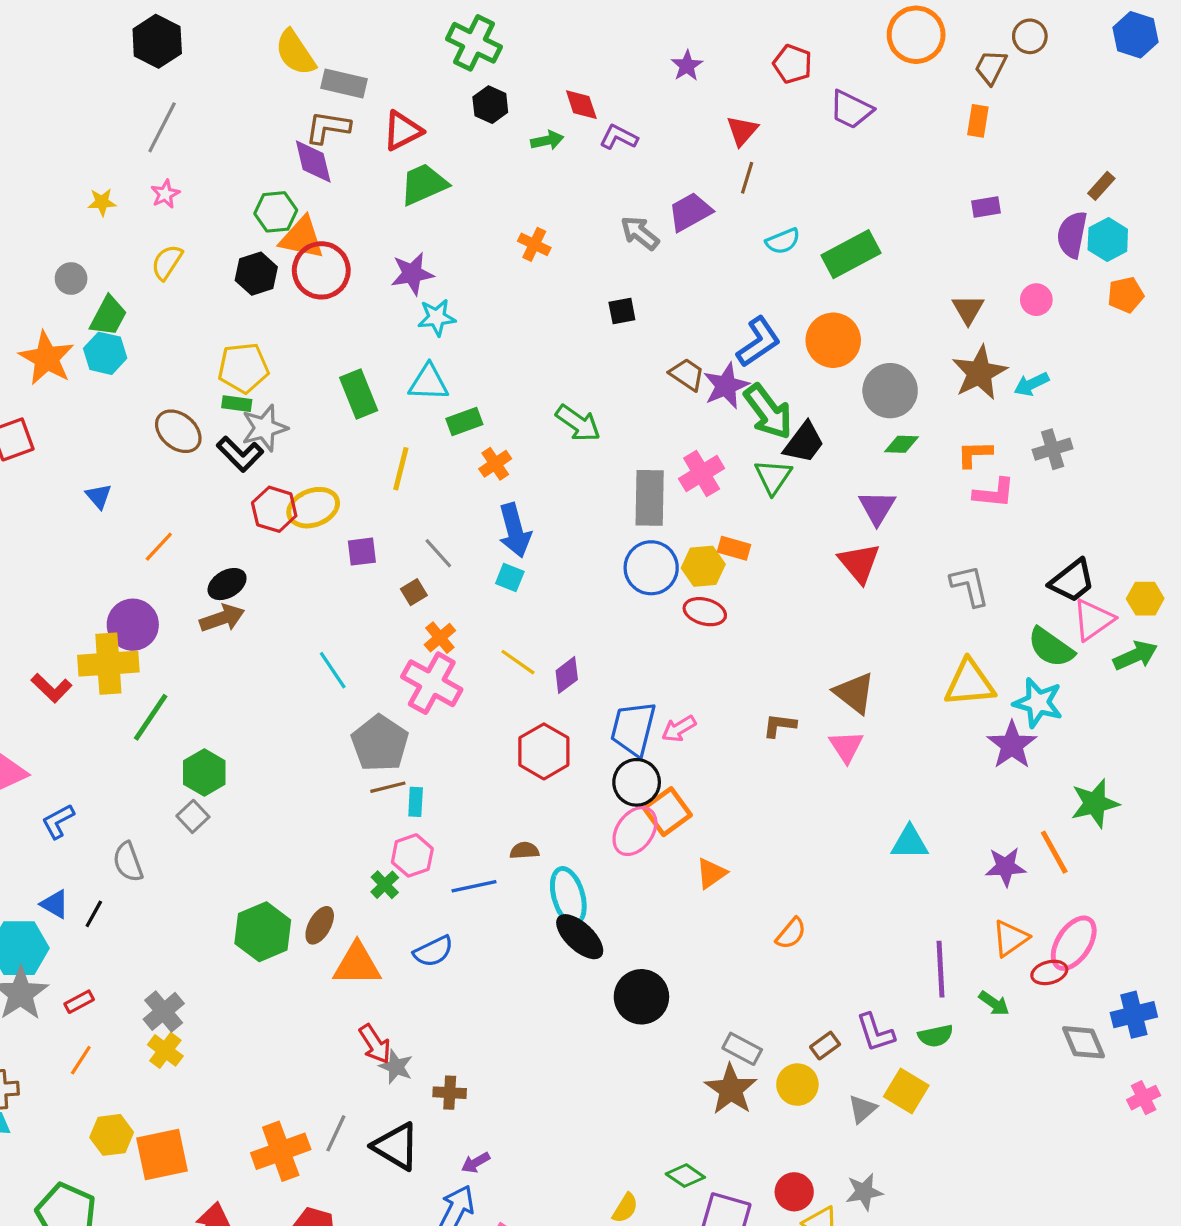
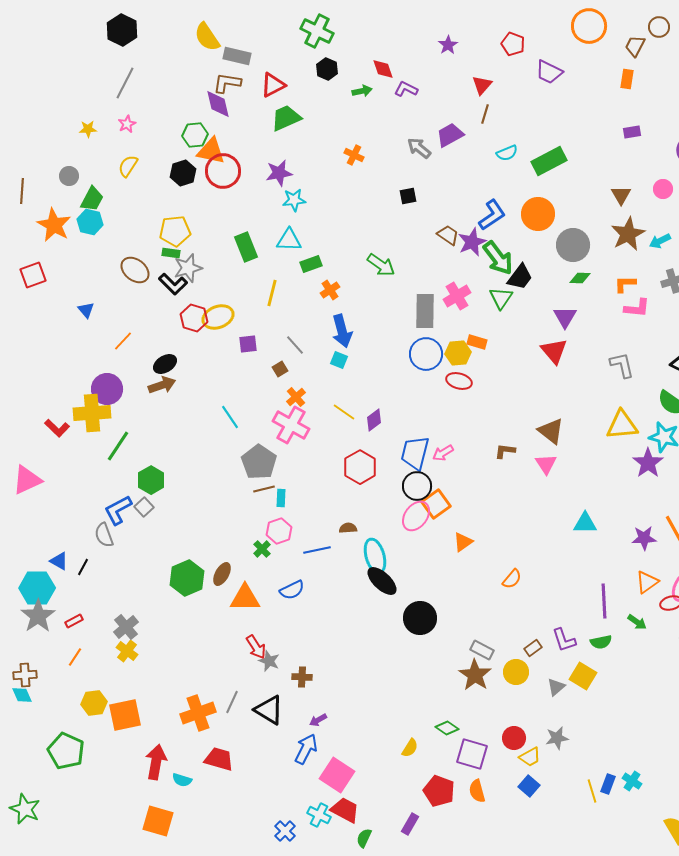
blue L-shape: (58, 821) -> (118, 510), moved, size x1.4

